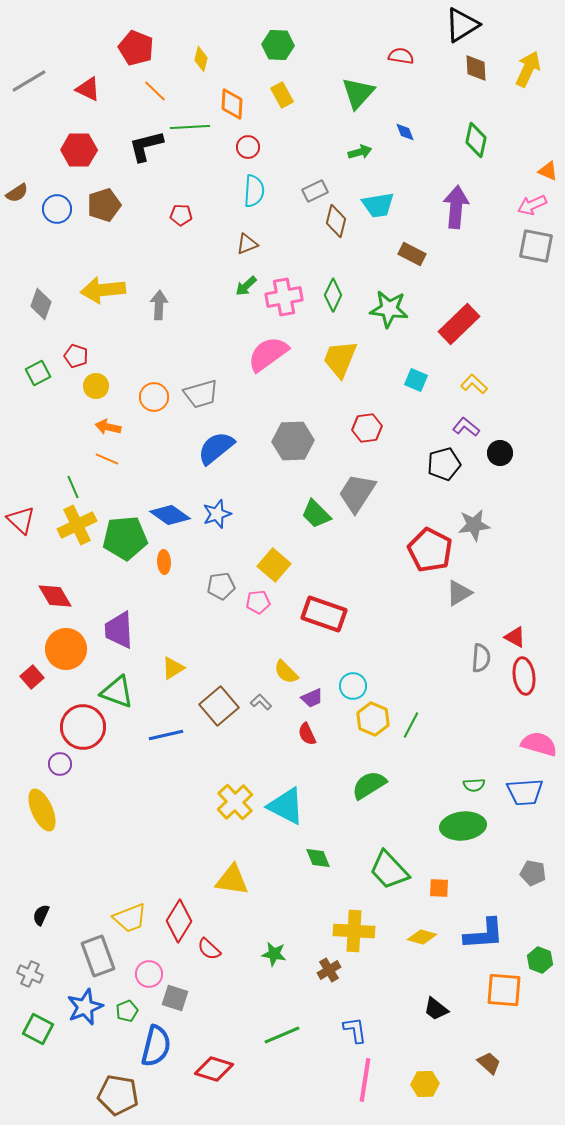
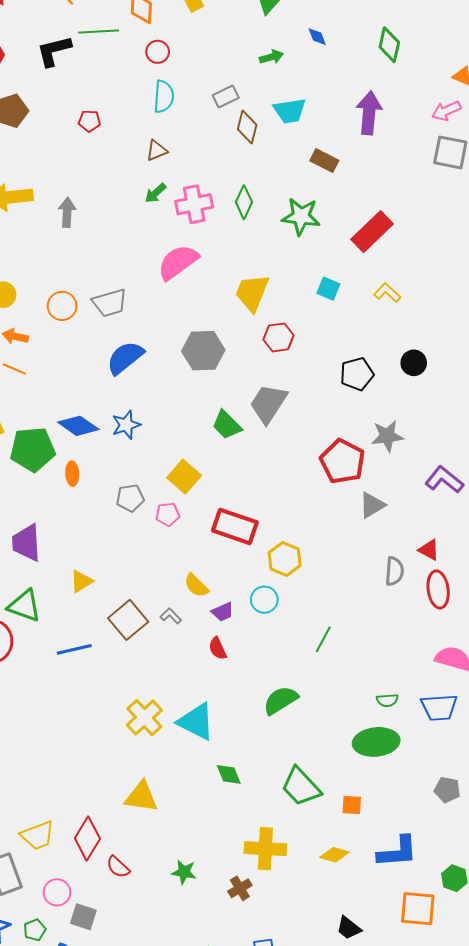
yellow trapezoid: (340, 359) -> (252, 293), moved
purple L-shape: (466, 427) -> (444, 480), moved, size x1.4
yellow hexagon: (373, 719) -> (285, 559), moved

